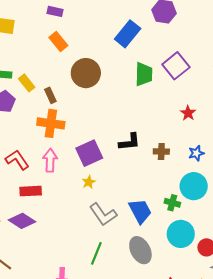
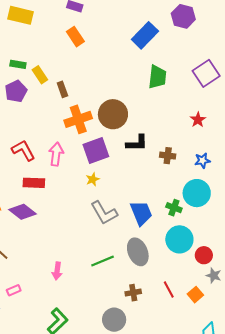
purple square: (176, 66) -> (206, 73), moved
brown circle: (86, 73) -> (113, 114), moved
orange cross: (51, 123) -> (78, 119), moved, turned -32
green line: (96, 253) -> (103, 261), moved, turned 40

